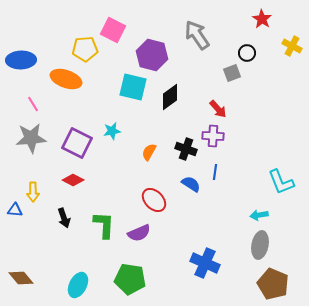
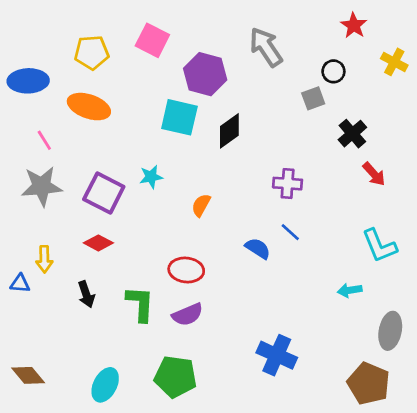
yellow pentagon: (85, 49) -> (92, 52), moved
red arrow: (218, 109) -> (374, 174), moved
black cross: (186, 149) -> (352, 134), moved, turned 30
blue line: (215, 172) -> (290, 232), turned -56
red ellipse: (154, 200) -> (186, 270), moved, turned -40
gray ellipse: (260, 245) -> (390, 331), moved

